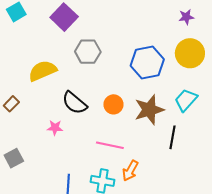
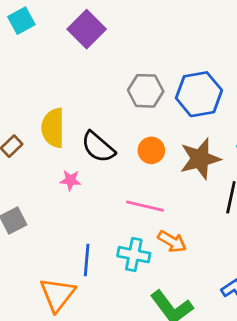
gray hexagon: (88, 52) -> (146, 91), moved
yellow semicircle: (43, 71) -> (53, 128), moved, turned -68
orange arrow: (130, 171) -> (172, 242), turned -90

